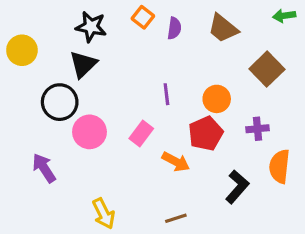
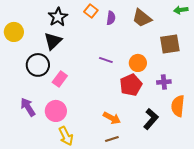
black star: (91, 27) -> (58, 17), turned 30
brown square: (267, 69) -> (170, 44), turned 35
purple line: (166, 94) -> (106, 60), turned -64
pink circle: (89, 132) -> (56, 111), moved
pink rectangle: (141, 133) -> (60, 79), moved
orange arrow: (176, 162) -> (112, 118), moved

